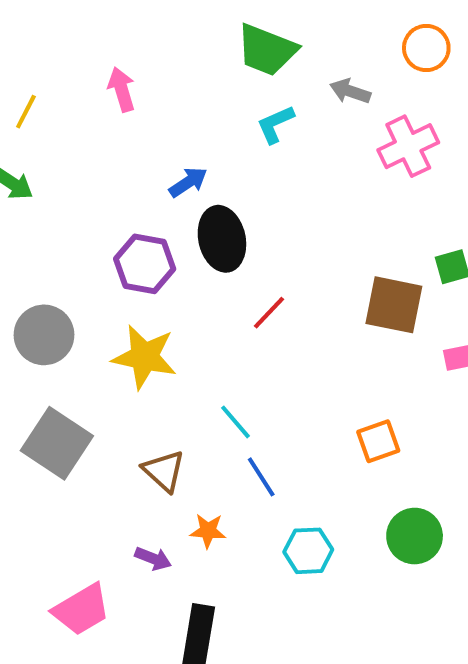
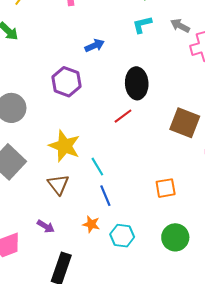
gray arrow: (350, 91) -> (180, 26), moved
black ellipse: (222, 239) -> (137, 83), moved
yellow star: (144, 357) -> (65, 146), moved
orange star: (208, 531) -> (91, 224), moved

